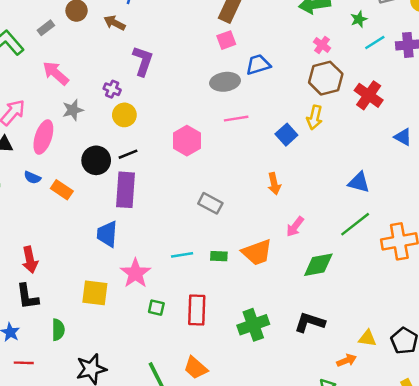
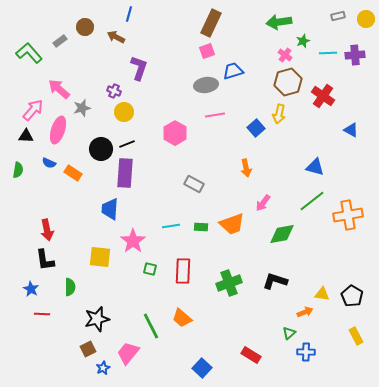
green star: (359, 19) -> (303, 41), moved
cyan line: (375, 43) -> (328, 53), turned 30
pink arrow: (56, 73) -> (59, 89), moved

